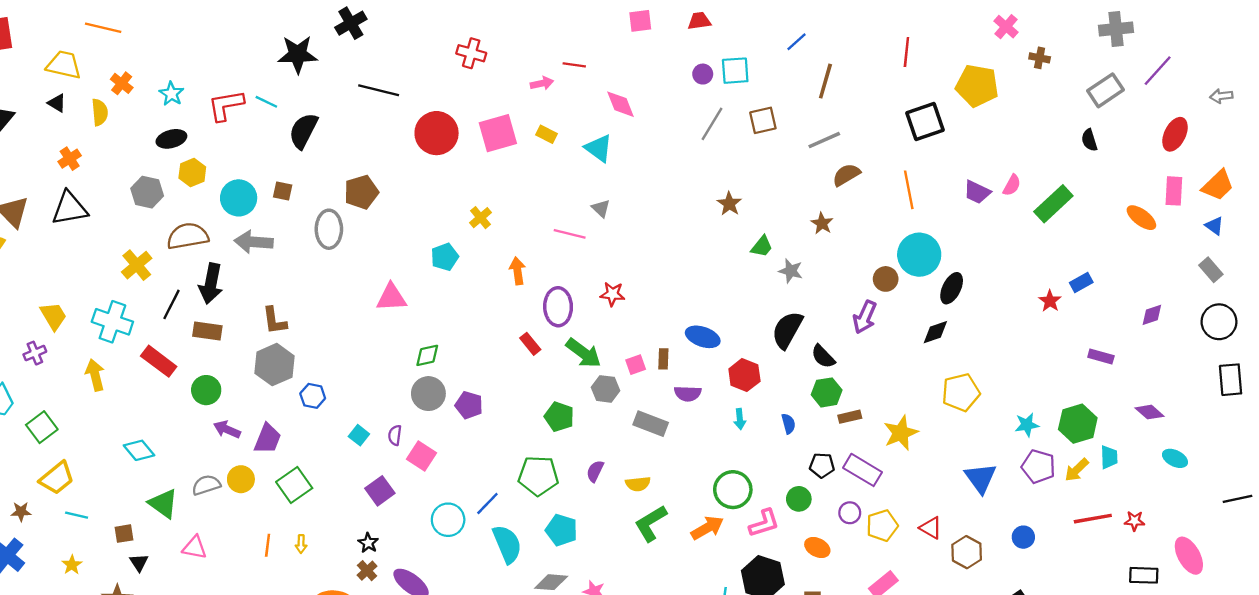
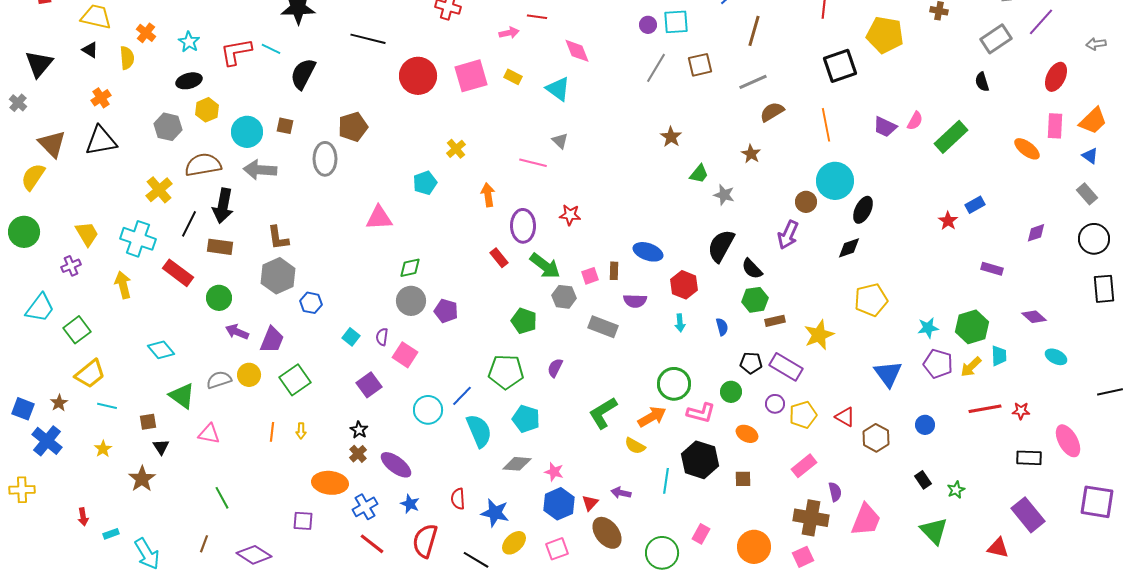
yellow semicircle: (638, 484) -> (635, 446), moved, turned 35
brown star: (21, 512) -> (59, 403), turned -30
pink L-shape: (764, 523) -> (701, 413), turned 32

